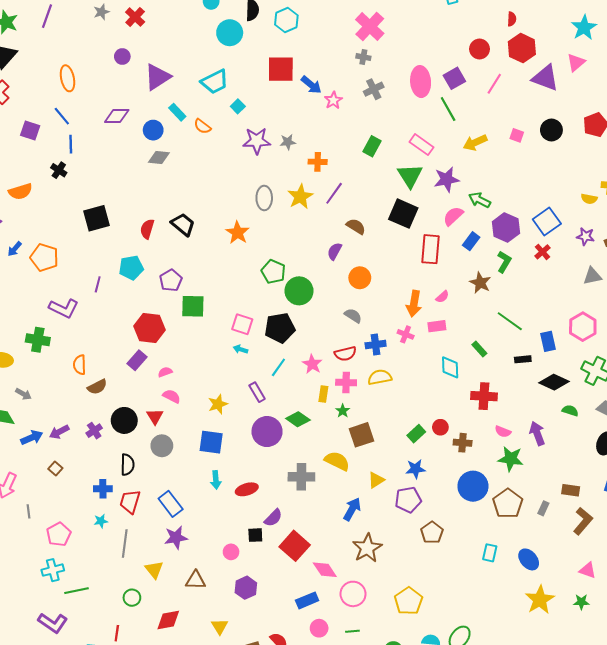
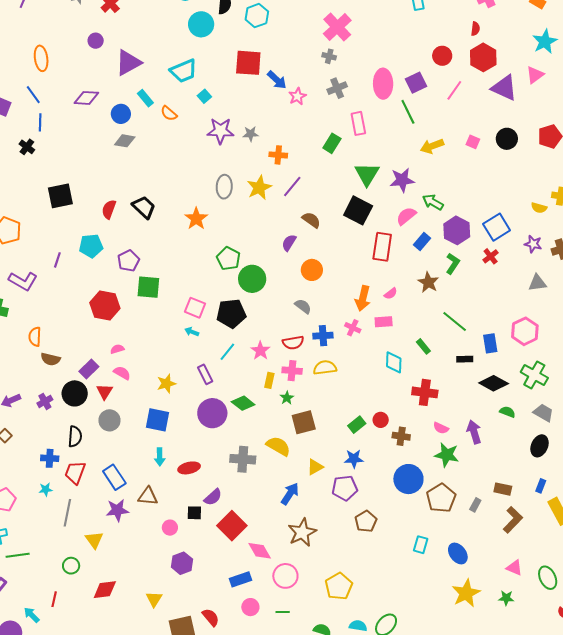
pink rectangle: (421, 145) -> (358, 123), moved, turned 40
purple rectangle: (137, 360) -> (89, 369), moved
brown semicircle: (97, 387) -> (51, 359), turned 36
brown triangle: (195, 580) -> (148, 496), moved

